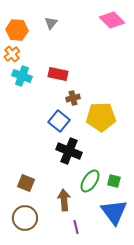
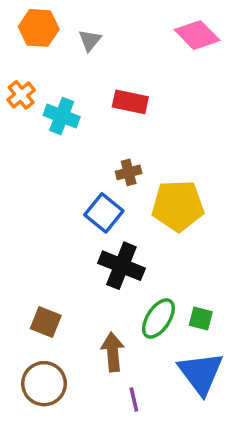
orange hexagon: (17, 30) -> (39, 28), moved
red rectangle: (58, 74) -> (130, 102), moved
cyan cross: (22, 76) -> (62, 116), moved

